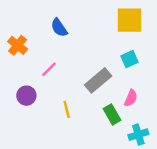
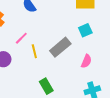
yellow line: (67, 109) -> (34, 51), moved
green rectangle: (112, 114) -> (46, 86), moved

